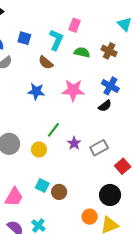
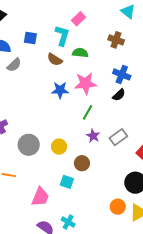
pink rectangle: (75, 25) -> (79, 19), turned 32
green semicircle: (82, 52) -> (80, 53), moved
blue star: (36, 91) -> (60, 90), moved
green line: (53, 130) -> (88, 112), moved
brown circle: (59, 192) -> (82, 163), moved

